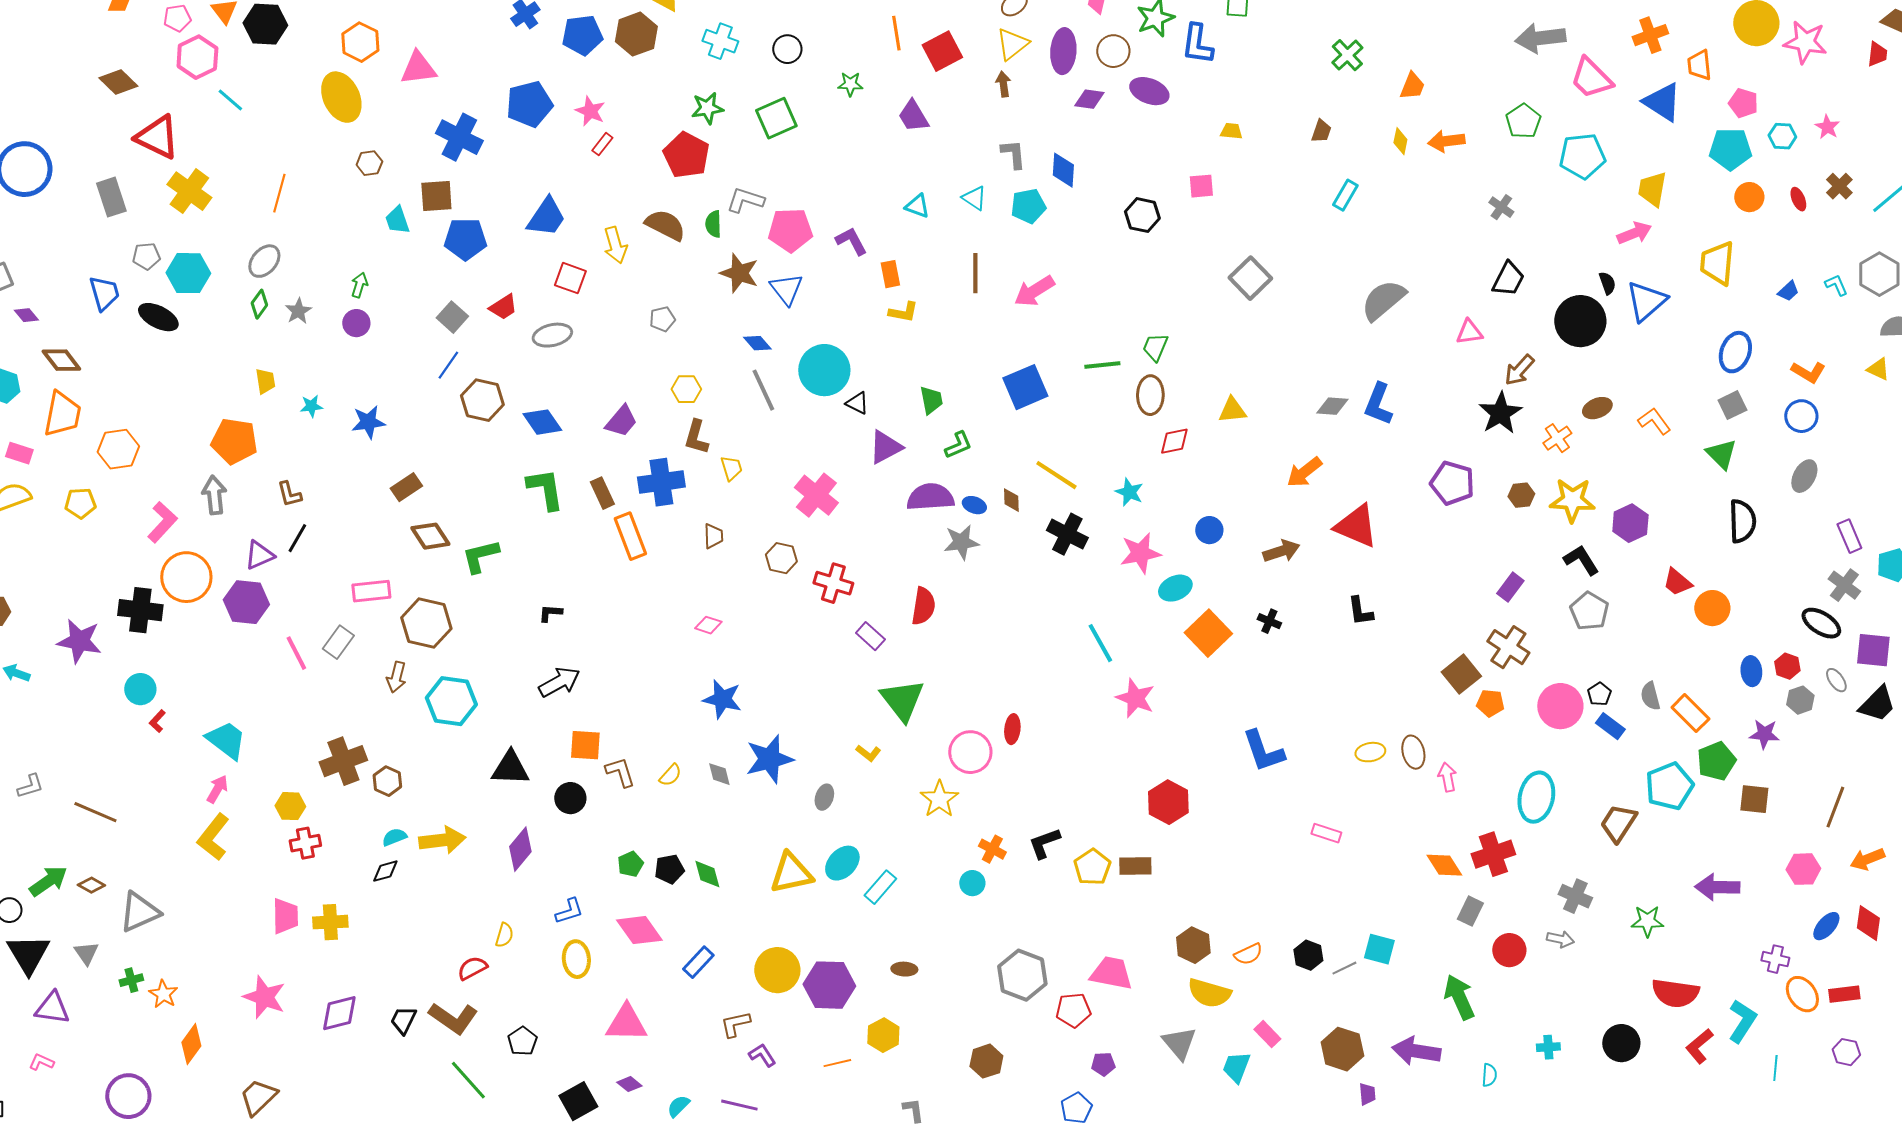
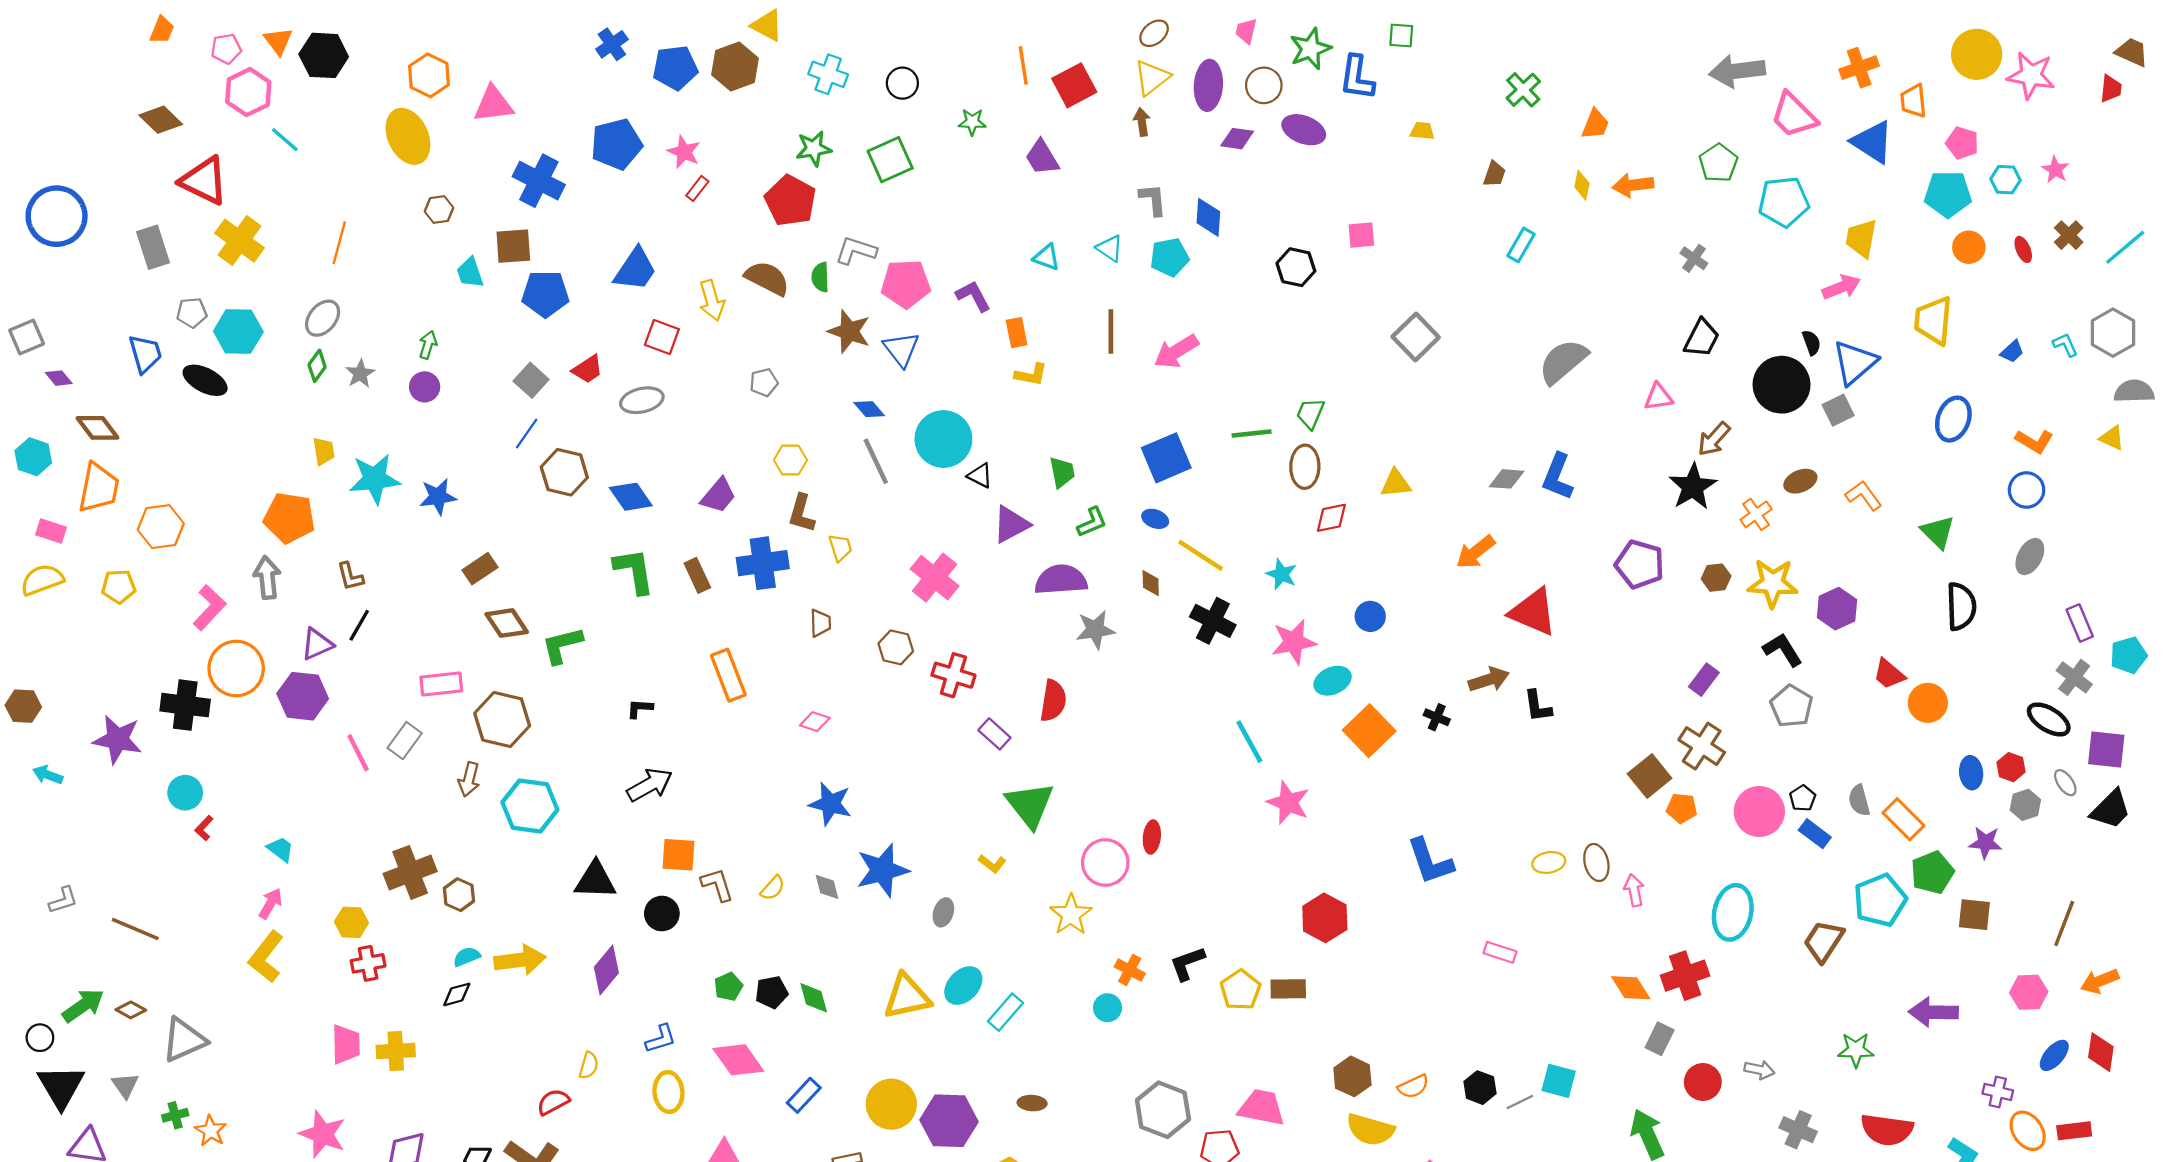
yellow trapezoid: (1231, 131) -> (1422, 131), moved
gray square: (1732, 405) -> (1838, 410), moved
cyan star: (311, 406) -> (375, 479), size x2.0
blue ellipse: (974, 505) -> (1155, 519), moved
orange rectangle: (630, 536) -> (728, 675), moved
brown arrow: (1281, 551) -> (1489, 680), moved
cyan trapezoid: (226, 740) -> (280, 849), size x0.6
gray cross: (1575, 896) -> (1798, 1130), moved

